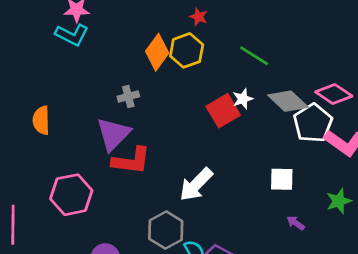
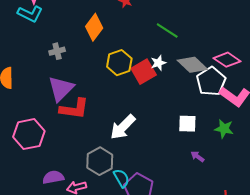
yellow hexagon: (187, 50) -> (119, 63), moved
gray cross: (128, 97) -> (57, 51), moved
green star: (339, 201) -> (224, 129), moved, turned 30

